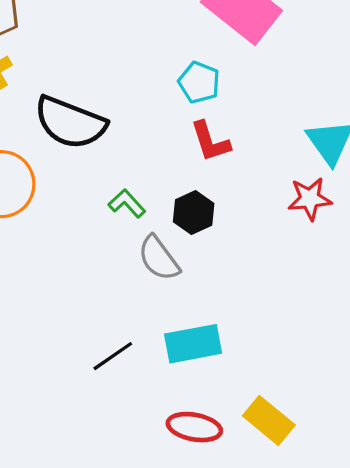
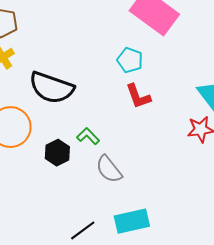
black hexagon: (194, 213) -> (57, 153), moved

